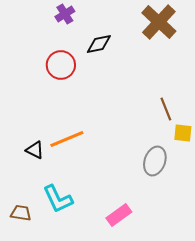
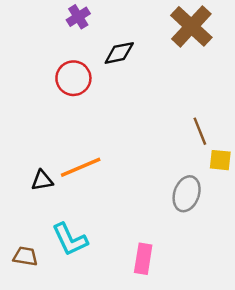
black triangle: (35, 150) -> (42, 181), turned -36
pink rectangle: (119, 215) -> (143, 259), turned -45

